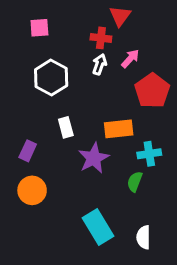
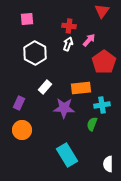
red triangle: (120, 16) -> (102, 11), moved
white rectangle: (66, 127) -> (45, 87), turned 56
purple star: (94, 158) -> (64, 108), turned 30
white semicircle: (143, 237) -> (108, 164), moved

